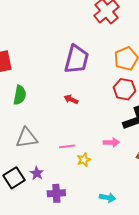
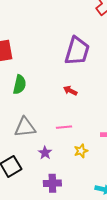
pink line: (67, 146) -> (64, 127), moved
purple star: (37, 173) -> (45, 153), moved

